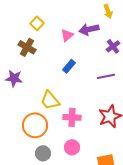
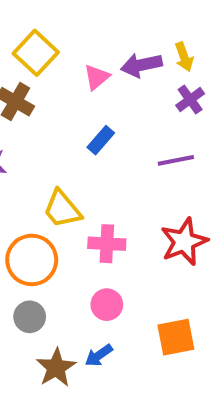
yellow arrow: (108, 11) -> (184, 57), moved
yellow square: (37, 23) -> (36, 53), size x1.5
gray circle: (43, 153) -> (30, 317), moved

